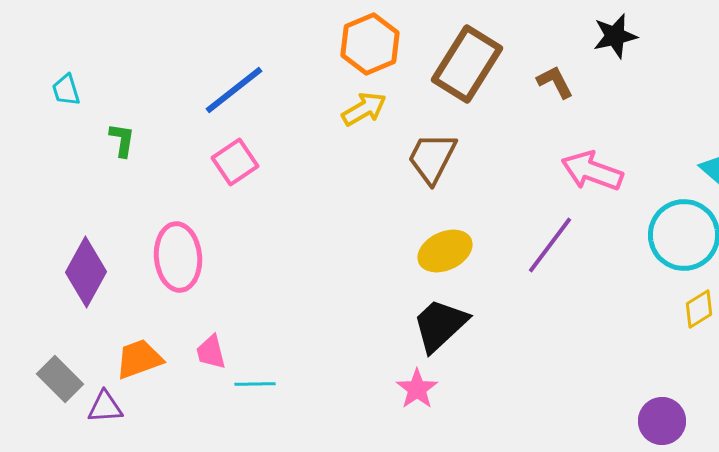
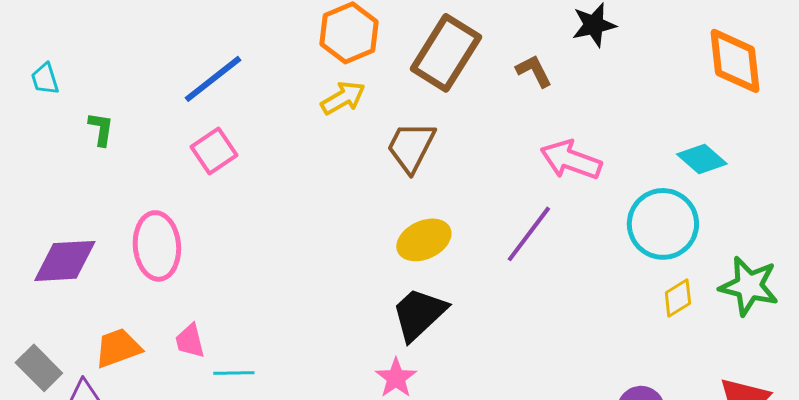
purple diamond: (86, 272) -> (65, 261), turned 58

